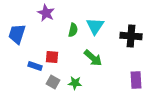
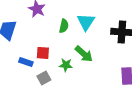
gray square: (53, 82) -> (44, 78), turned 32
green star: (75, 83) -> (66, 65), moved

